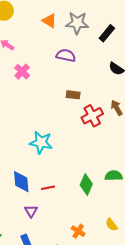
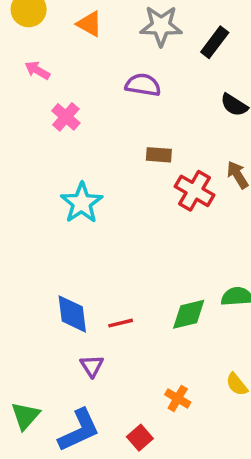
orange triangle: (49, 21) -> (89, 24), moved
red cross: (92, 116) -> (195, 191), turned -30
cyan star: (41, 142) -> (82, 203), moved, turned 30
green diamond: (86, 184) -> (189, 314), turned 55

